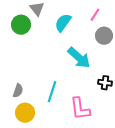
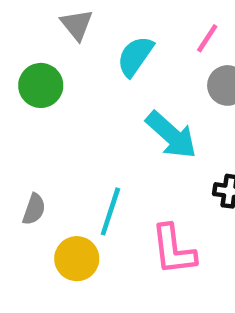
green circle: (21, 25) -> (41, 85), moved
yellow circle: (25, 113) -> (77, 259), moved

